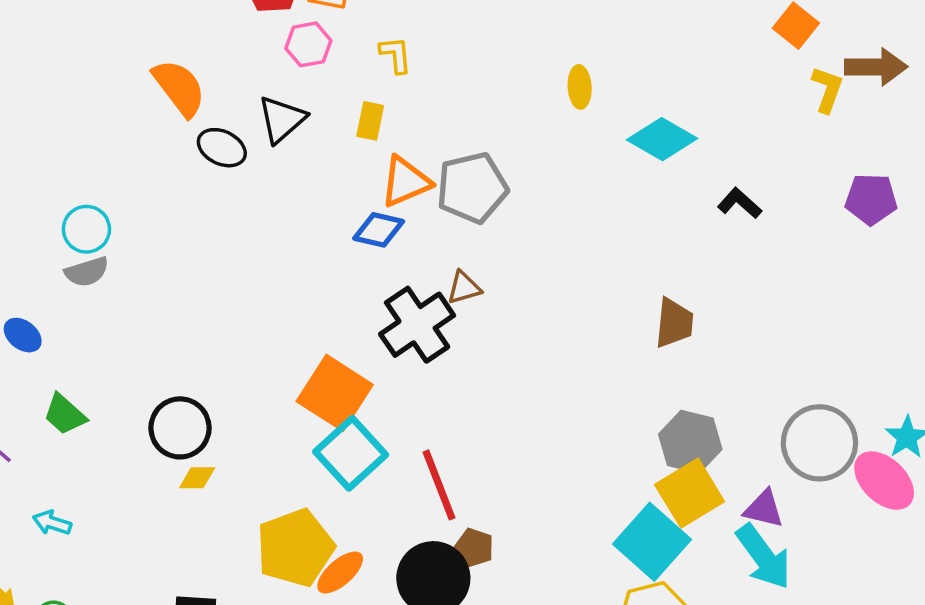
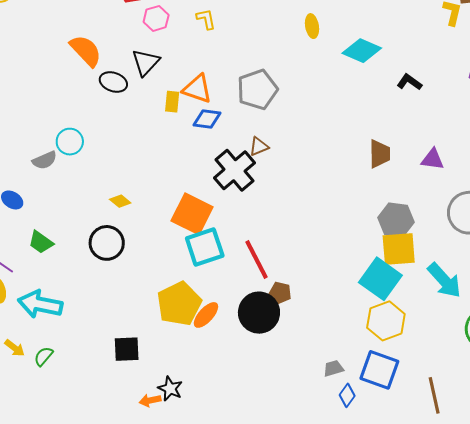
yellow rectangle: (370, 121) -> (172, 102), moved
orange triangle: (406, 182) -> (197, 89), moved, turned 48
cyan circle: (86, 229) -> (70, 142), moved
cyan square: (351, 453) -> (205, 247), turned 30
yellow diamond: (197, 478) -> (120, 201), moved, turned 45
yellow square: (690, 493) -> (399, 249), turned 33
purple triangle: (764, 509) -> (433, 159), moved
cyan arrow: (52, 523) -> (40, 304), size x2.0

